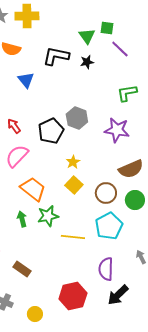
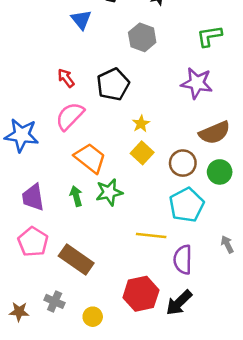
gray hexagon: (77, 118) -> (142, 37), moved
yellow line: (73, 237) -> (151, 235), moved
brown rectangle: (22, 269) -> (76, 260), size x1.5
black arrow: (118, 295) -> (179, 303), moved

